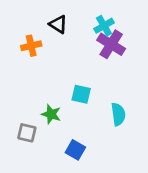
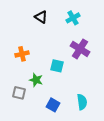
purple cross: (111, 44) -> (80, 49), moved
orange cross: (31, 46) -> (22, 54), moved
cyan semicircle: (118, 114) -> (82, 102), moved

